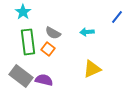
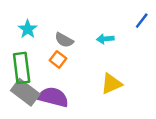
cyan star: (23, 12) -> (28, 29), moved
green rectangle: (28, 42) -> (22, 68), moved
purple semicircle: (44, 80) -> (53, 97), size x1.4

